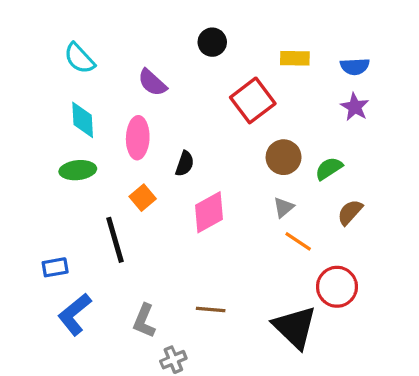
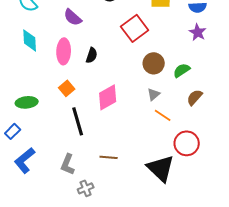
black semicircle: (185, 164) -> (92, 55), moved
green ellipse: (78, 170) -> (27, 102), moved
black line: (115, 240) -> (78, 121), moved
blue rectangle: (55, 267) -> (13, 131), turned -35

